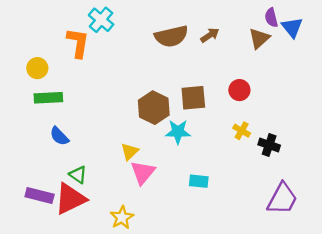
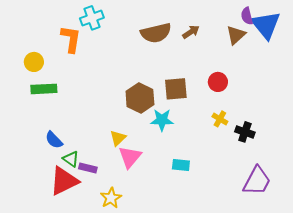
cyan cross: (101, 20) -> (92, 18), turned 30
blue triangle: (292, 27) -> (266, 25), size x1.5
blue semicircle: (59, 136) -> (54, 140), moved
purple rectangle: (40, 195) -> (88, 168), moved, size x0.7

